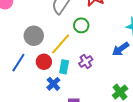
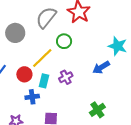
gray circle: (34, 36) -> (15, 33), moved
blue cross: (53, 84) -> (32, 97), turned 32

